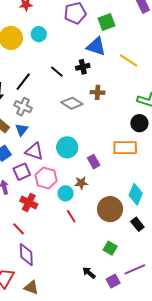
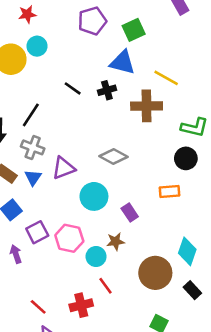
cyan circle: (39, 34) -> (37, 46), moved
black line: (57, 72) -> (73, 88), moved
brown cross: (98, 92) -> (147, 106), moved, size x1.6
gray diamond: (72, 103) -> (114, 156), moved
orange rectangle: (125, 148) -> (169, 192), size x0.7
purple triangle: (34, 151) -> (64, 168), moved, turned -36
red cross: (29, 202) -> (81, 305), moved, turned -36

